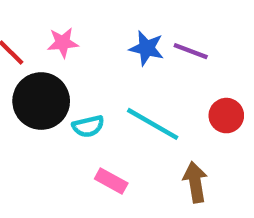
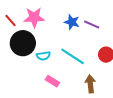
pink star: (63, 43) -> (34, 17), size x1.5

